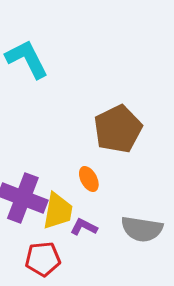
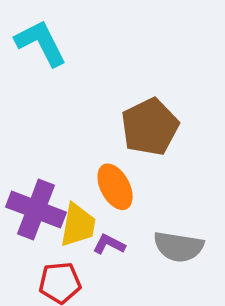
orange ellipse: (89, 179) -> (115, 187), size x1.5

